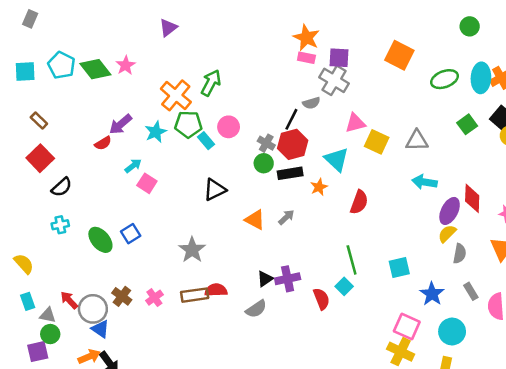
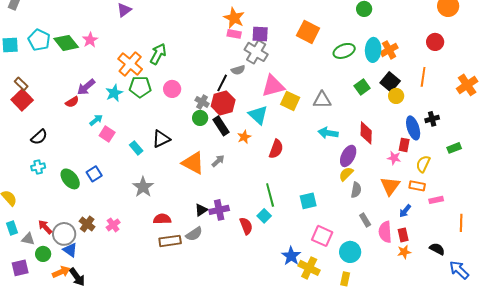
pink triangle: (355, 123) -> (273, 86), size x1.4
cyan rectangle: (206, 141) -> (136, 148), moved
red square: (40, 158) -> (22, 100), moved
black rectangle: (290, 173) -> (221, 126), turned 66
red diamond: (472, 198) -> (366, 133), moved
orange triangle: (255, 220) -> (193, 163), size x1.4
blue star: (432, 294) -> (291, 256), moved
brown rectangle: (195, 295) -> (170, 241), moved
pink square: (407, 326) -> (322, 236), moved
green circle: (50, 334) -> (43, 254), moved

